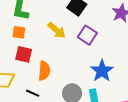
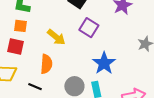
yellow arrow: (57, 30) -> (56, 37), moved
red square: (24, 54) -> (16, 46), moved

